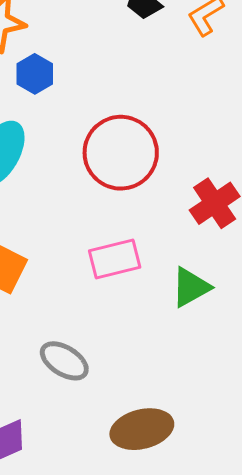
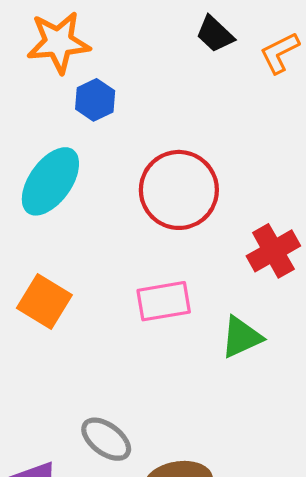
gray ellipse: (64, 361) -> (106, 439), moved

